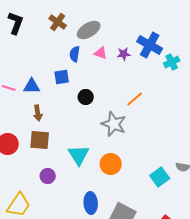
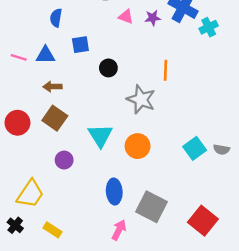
blue semicircle: (75, 54) -> (56, 18), moved
orange line: (135, 99) -> (166, 70), turned -48
brown arrow: (38, 113) -> (52, 87), turned 98
brown square: (40, 140) -> (55, 118), turned 30
cyan square: (160, 177) -> (195, 148), moved

